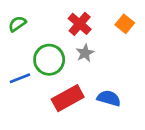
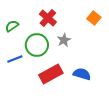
green semicircle: (17, 24) -> (12, 26), moved
red cross: (80, 24) -> (48, 18), moved

